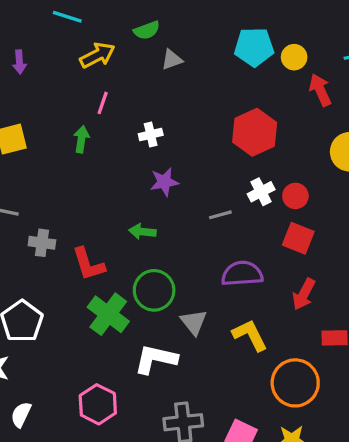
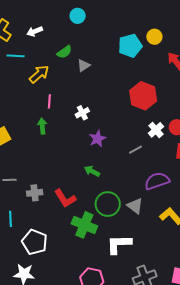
yellow circle: (294, 57) -> (154, 37), moved
green arrow: (142, 232) -> (92, 171), turned 35
gray triangle: (194, 322) -> (135, 206), moved

